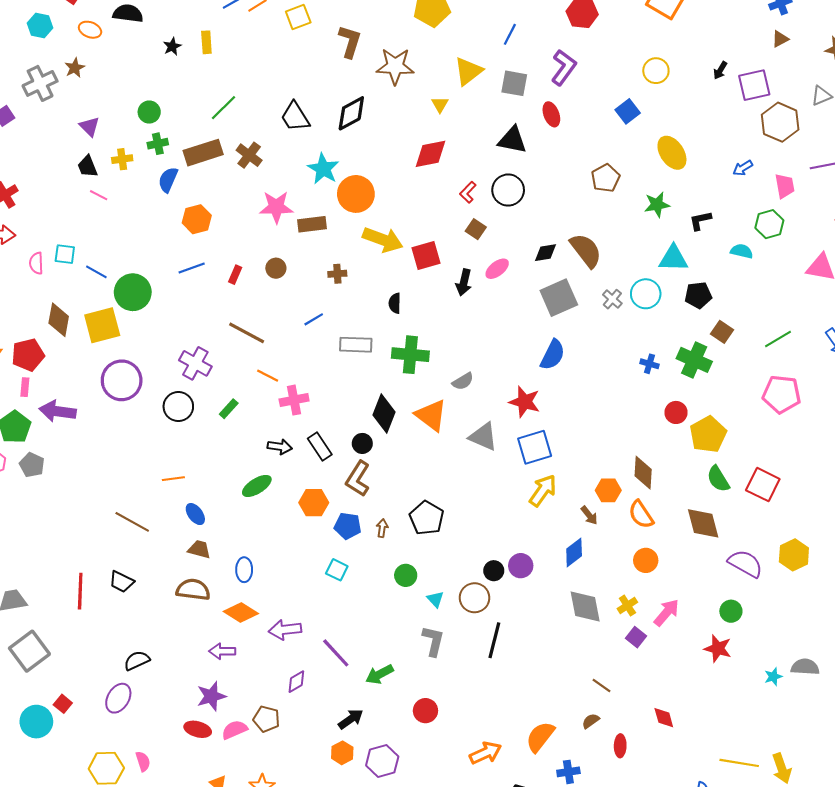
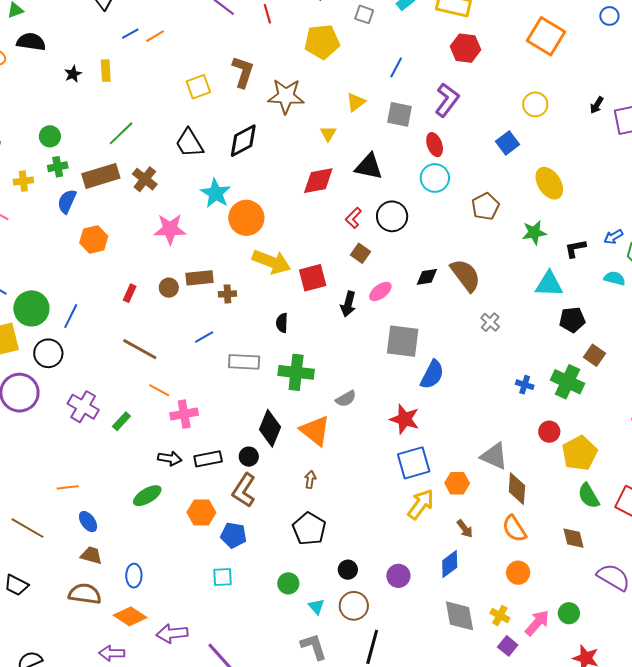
yellow square: (298, 17) -> (198, 87), moved
yellow triangle: (468, 71) -> (356, 102), size x0.7
black triangle: (512, 140) -> (369, 167), moved
blue arrow: (743, 168) -> (613, 237), moved
brown rectangle: (312, 224) -> (199, 278), moved
blue line: (192, 268) -> (71, 316), moved, turned -45
cyan circle: (646, 294) -> (435, 178), moved
gray square: (559, 298) -> (403, 341), moved, turned 30
purple cross: (195, 363) -> (83, 407), moved
black circle: (178, 407) -> (48, 353), moved
gray triangle: (483, 437) -> (494, 456), moved
black rectangle: (320, 447) -> (208, 459), turned -68
orange hexagon: (608, 490) -> (457, 483), moved
brown diamond: (703, 523) -> (574, 538), size x0.7
brown arrow: (382, 528) -> (310, 479), moved
cyan square: (337, 570) -> (223, 577), turned -30
black circle: (494, 571) -> (348, 570), moved
yellow cross: (627, 605) -> (500, 616), turned -30
green circle: (731, 611) -> (569, 613), moved
gray L-shape: (433, 641) -> (314, 647), turned -32

